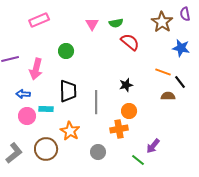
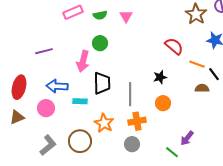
green semicircle: (116, 23) -> (100, 15), moved
red semicircle: (130, 42) -> (174, 46), moved
pink arrow: (36, 69) -> (83, 61), moved
blue arrow: (23, 94) -> (57, 86), size x1.5
pink circle: (27, 116) -> (46, 108), moved
orange cross: (119, 129) -> (137, 121), moved

